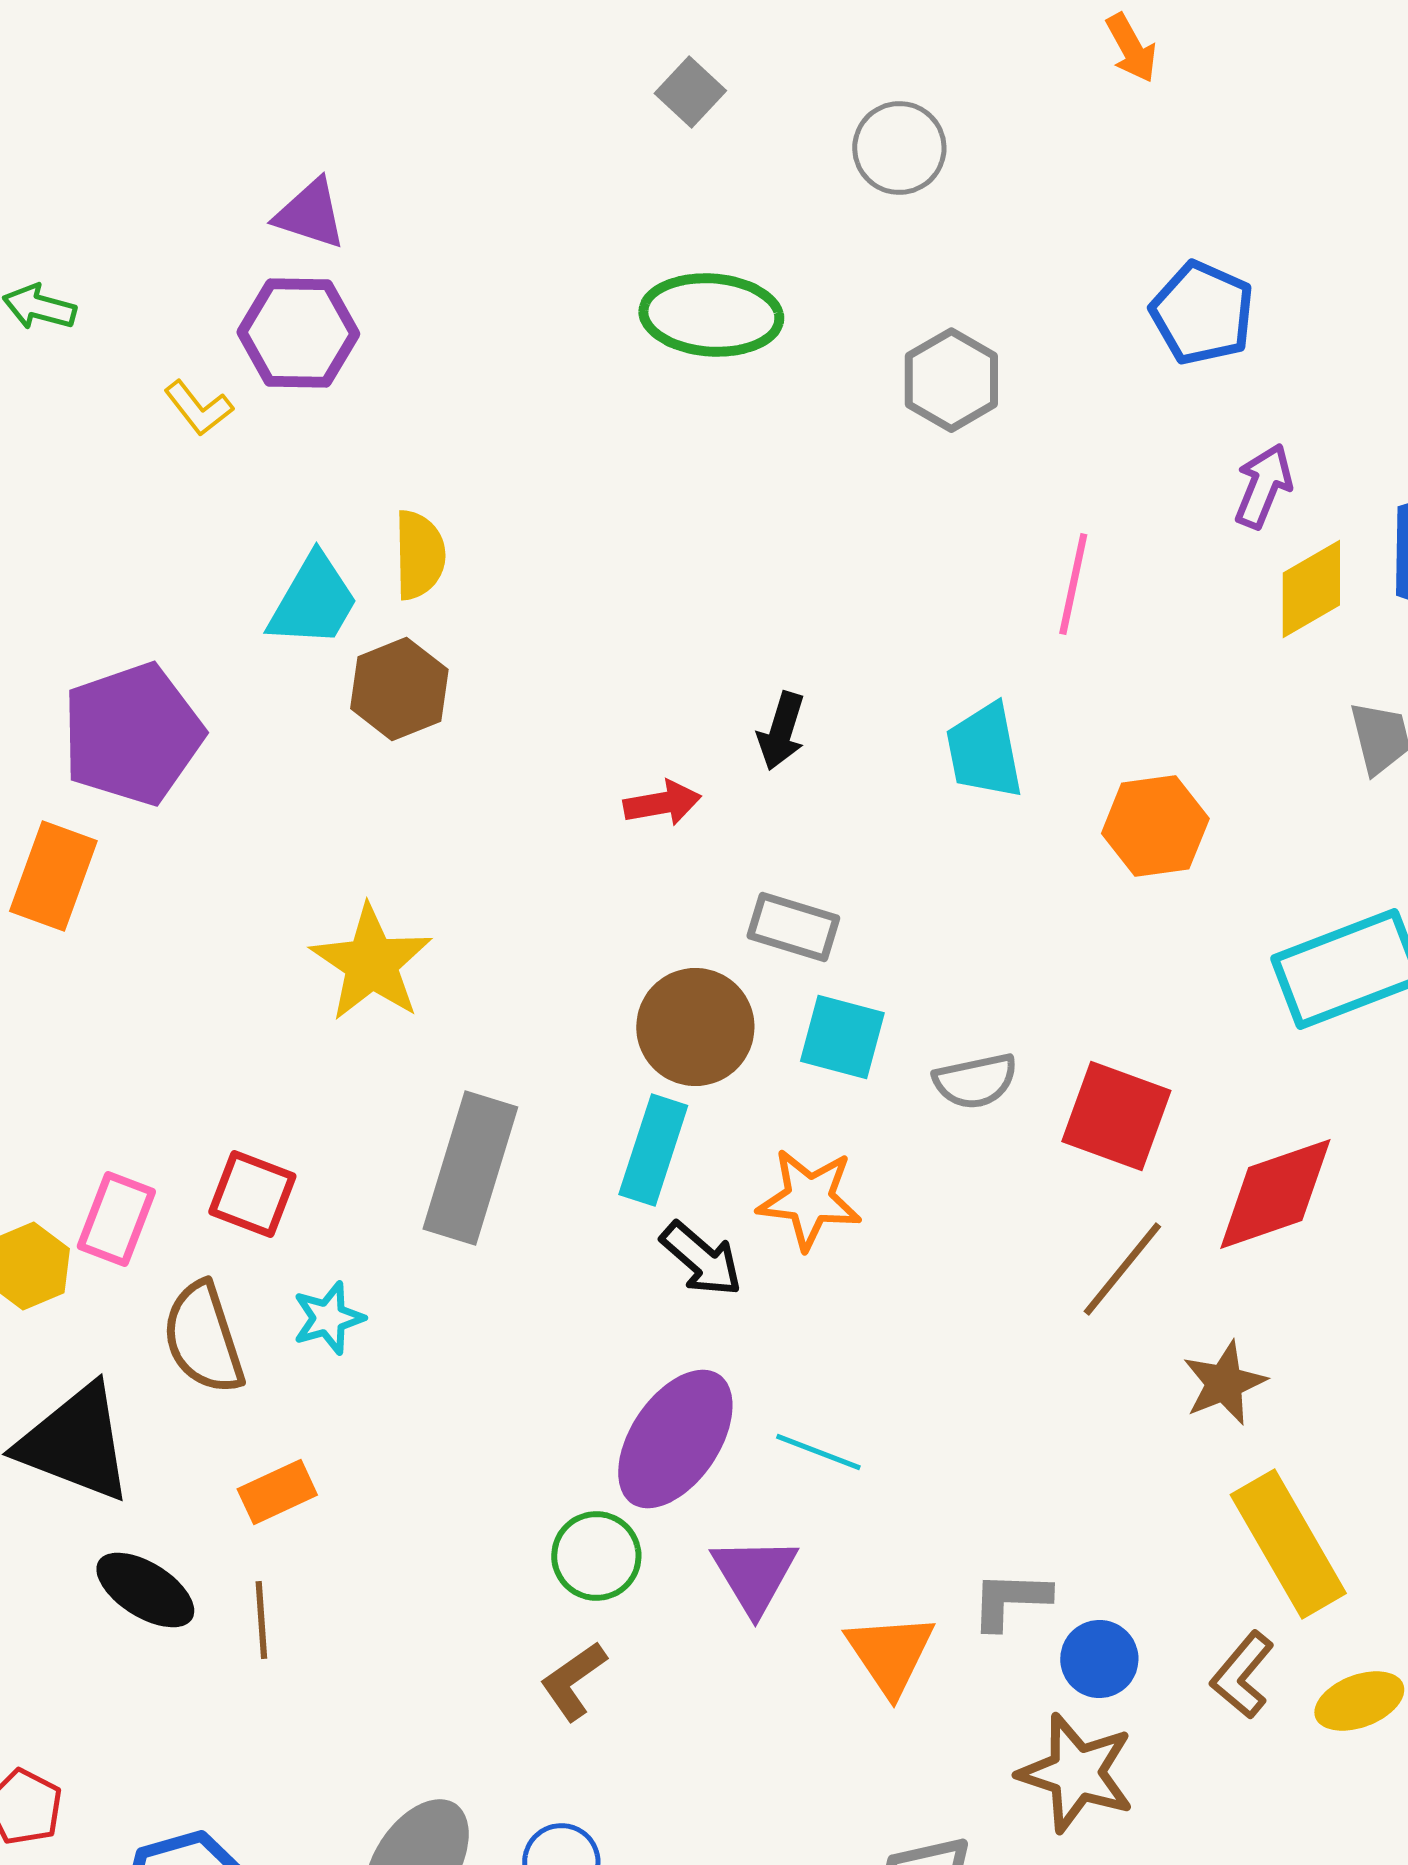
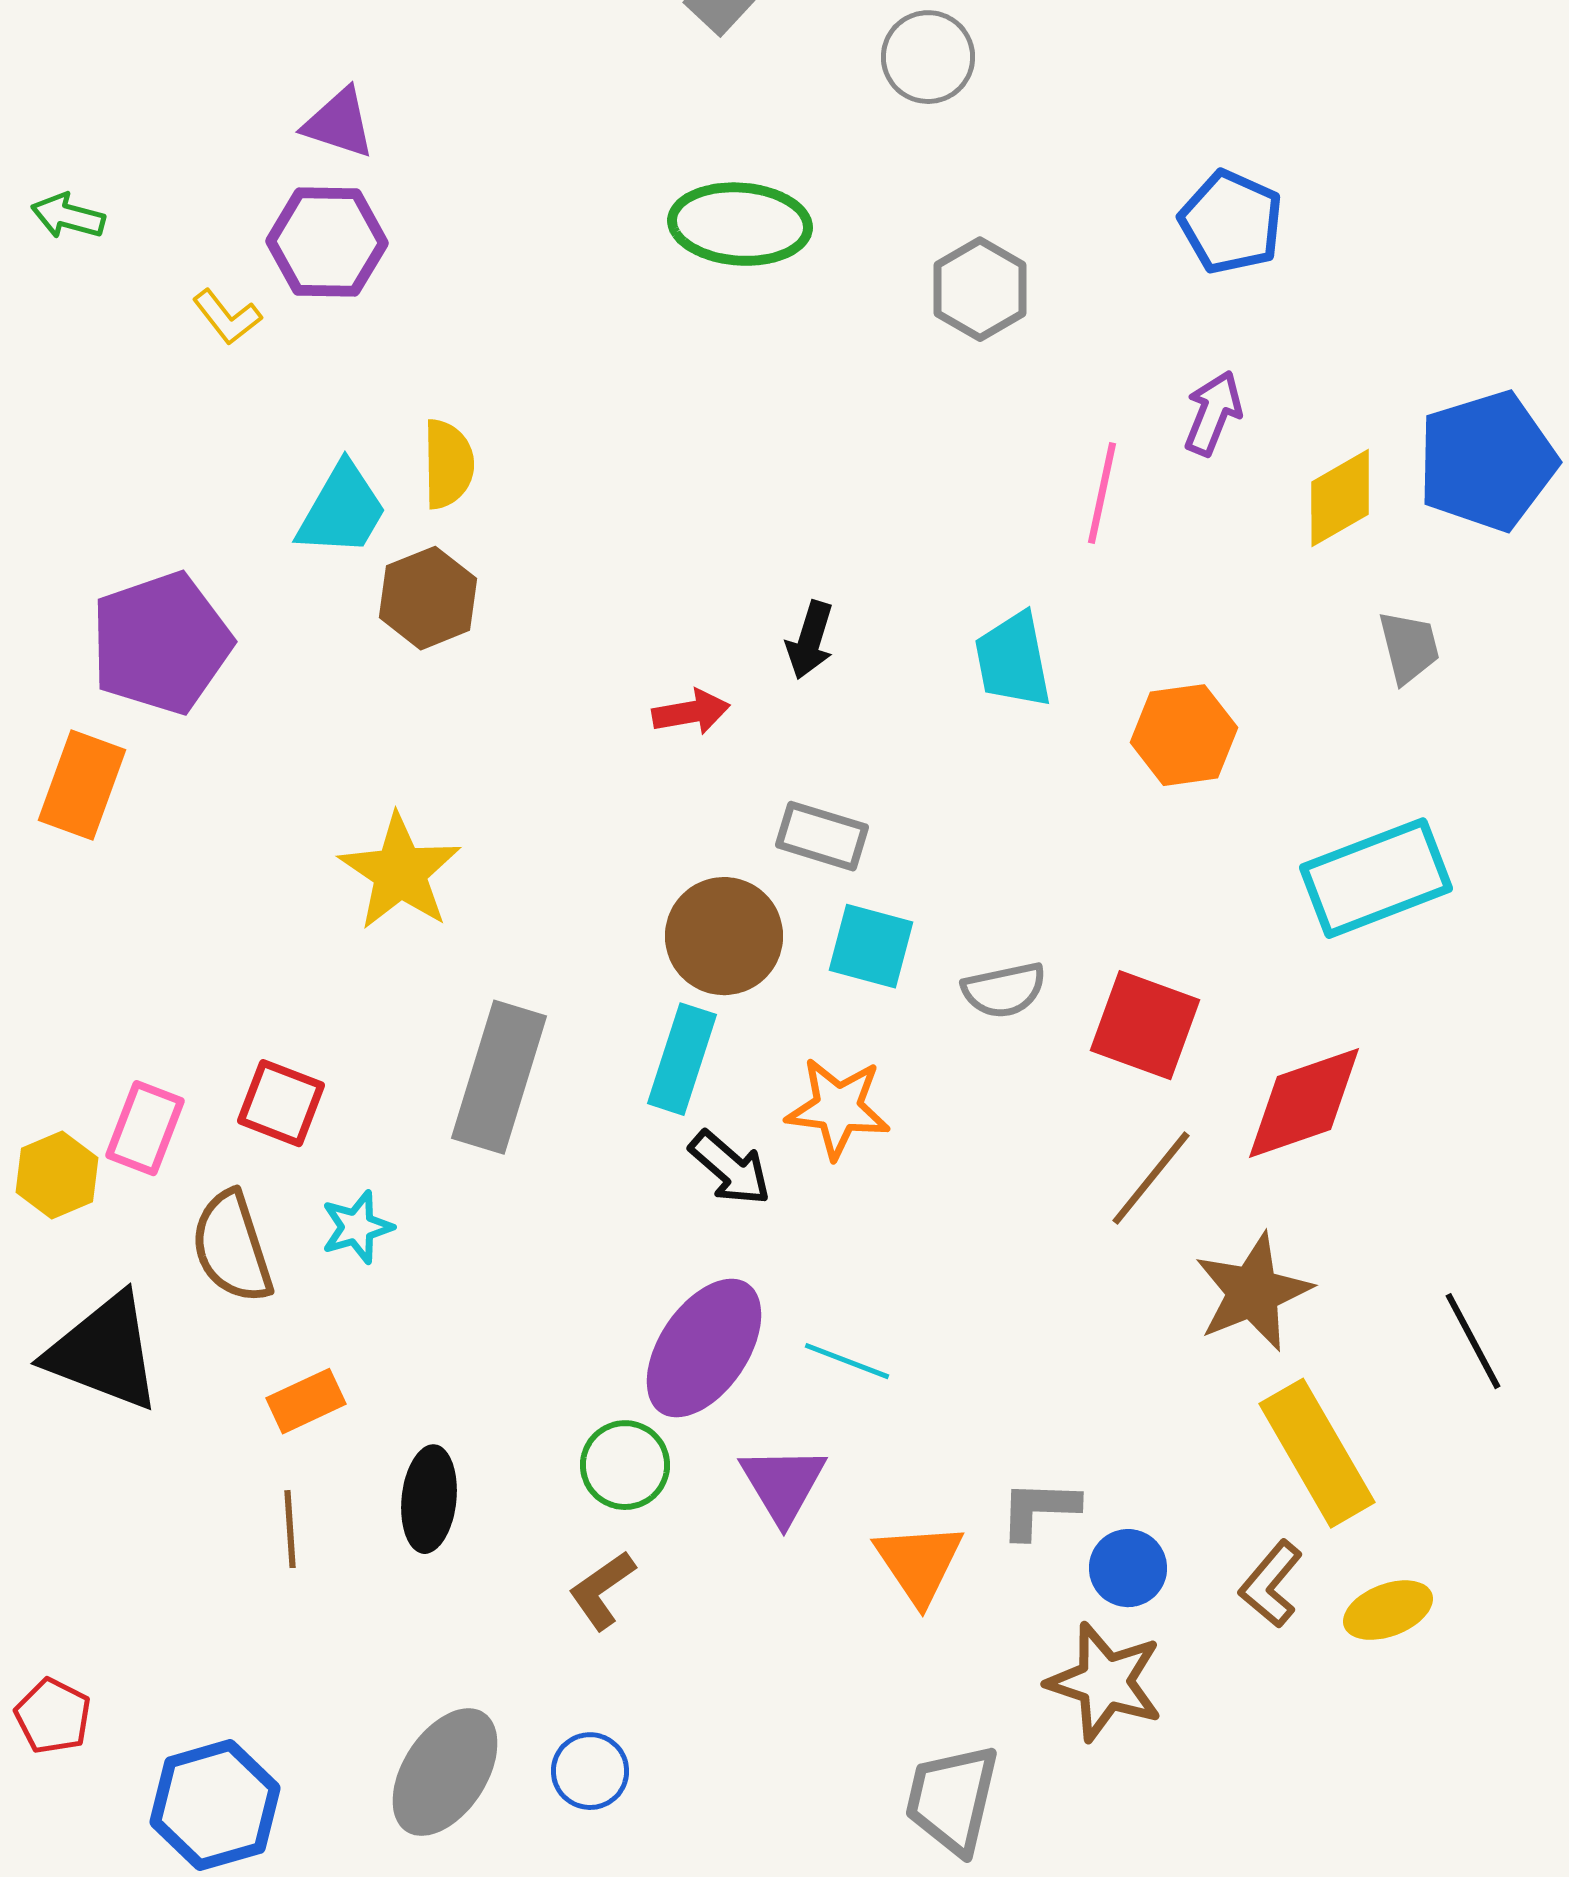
purple arrow: (1263, 486) -> (1213, 413), moved
brown star: (1224, 1383) -> (1253, 1292), size x1.4
black ellipse: (145, 1590) -> (429, 1499), moved, turned 64

